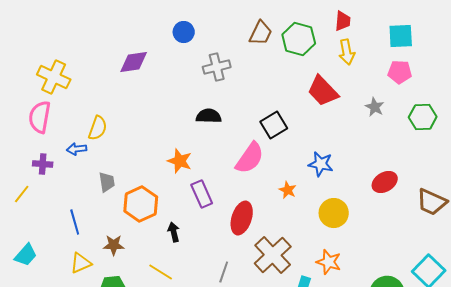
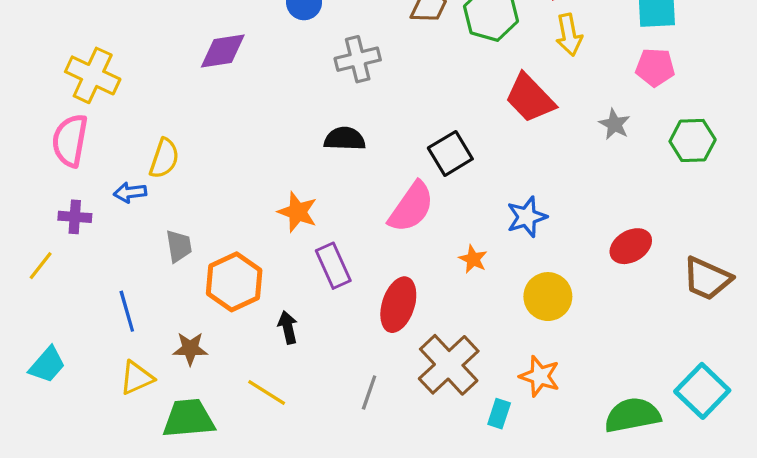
blue star: (321, 164) -> (527, 217), turned -30

